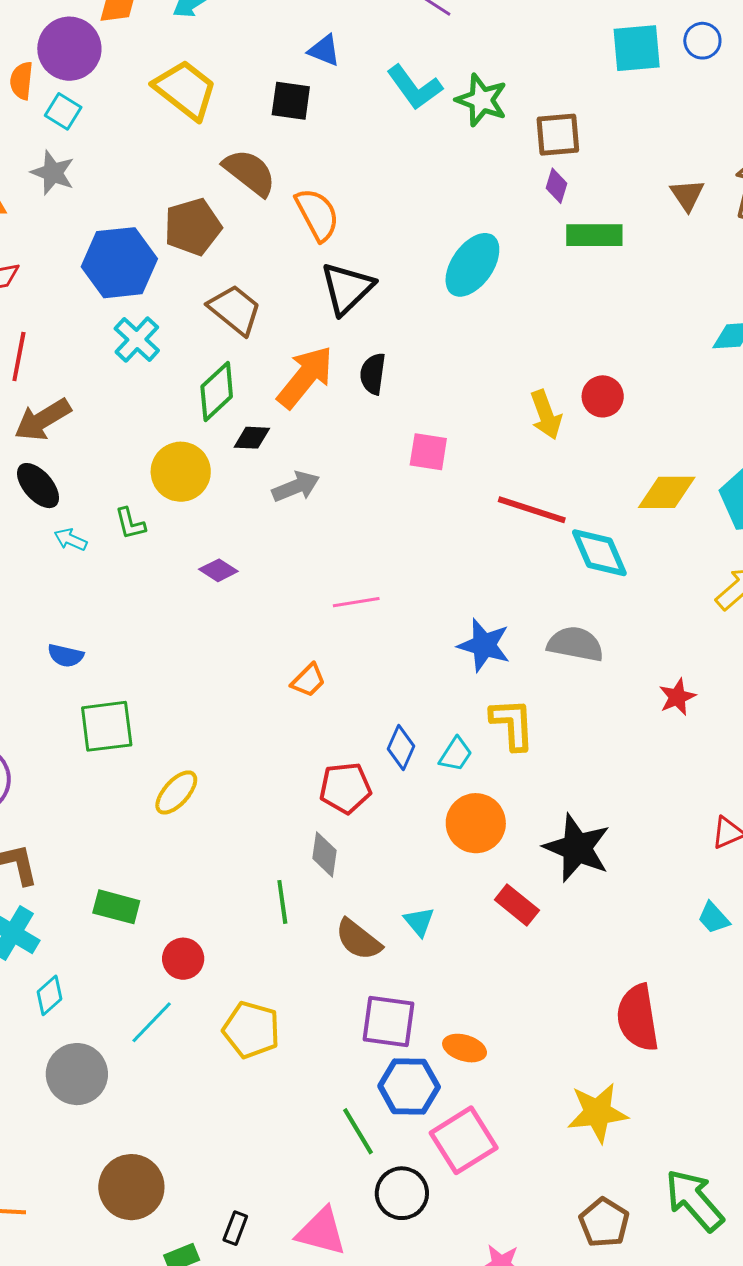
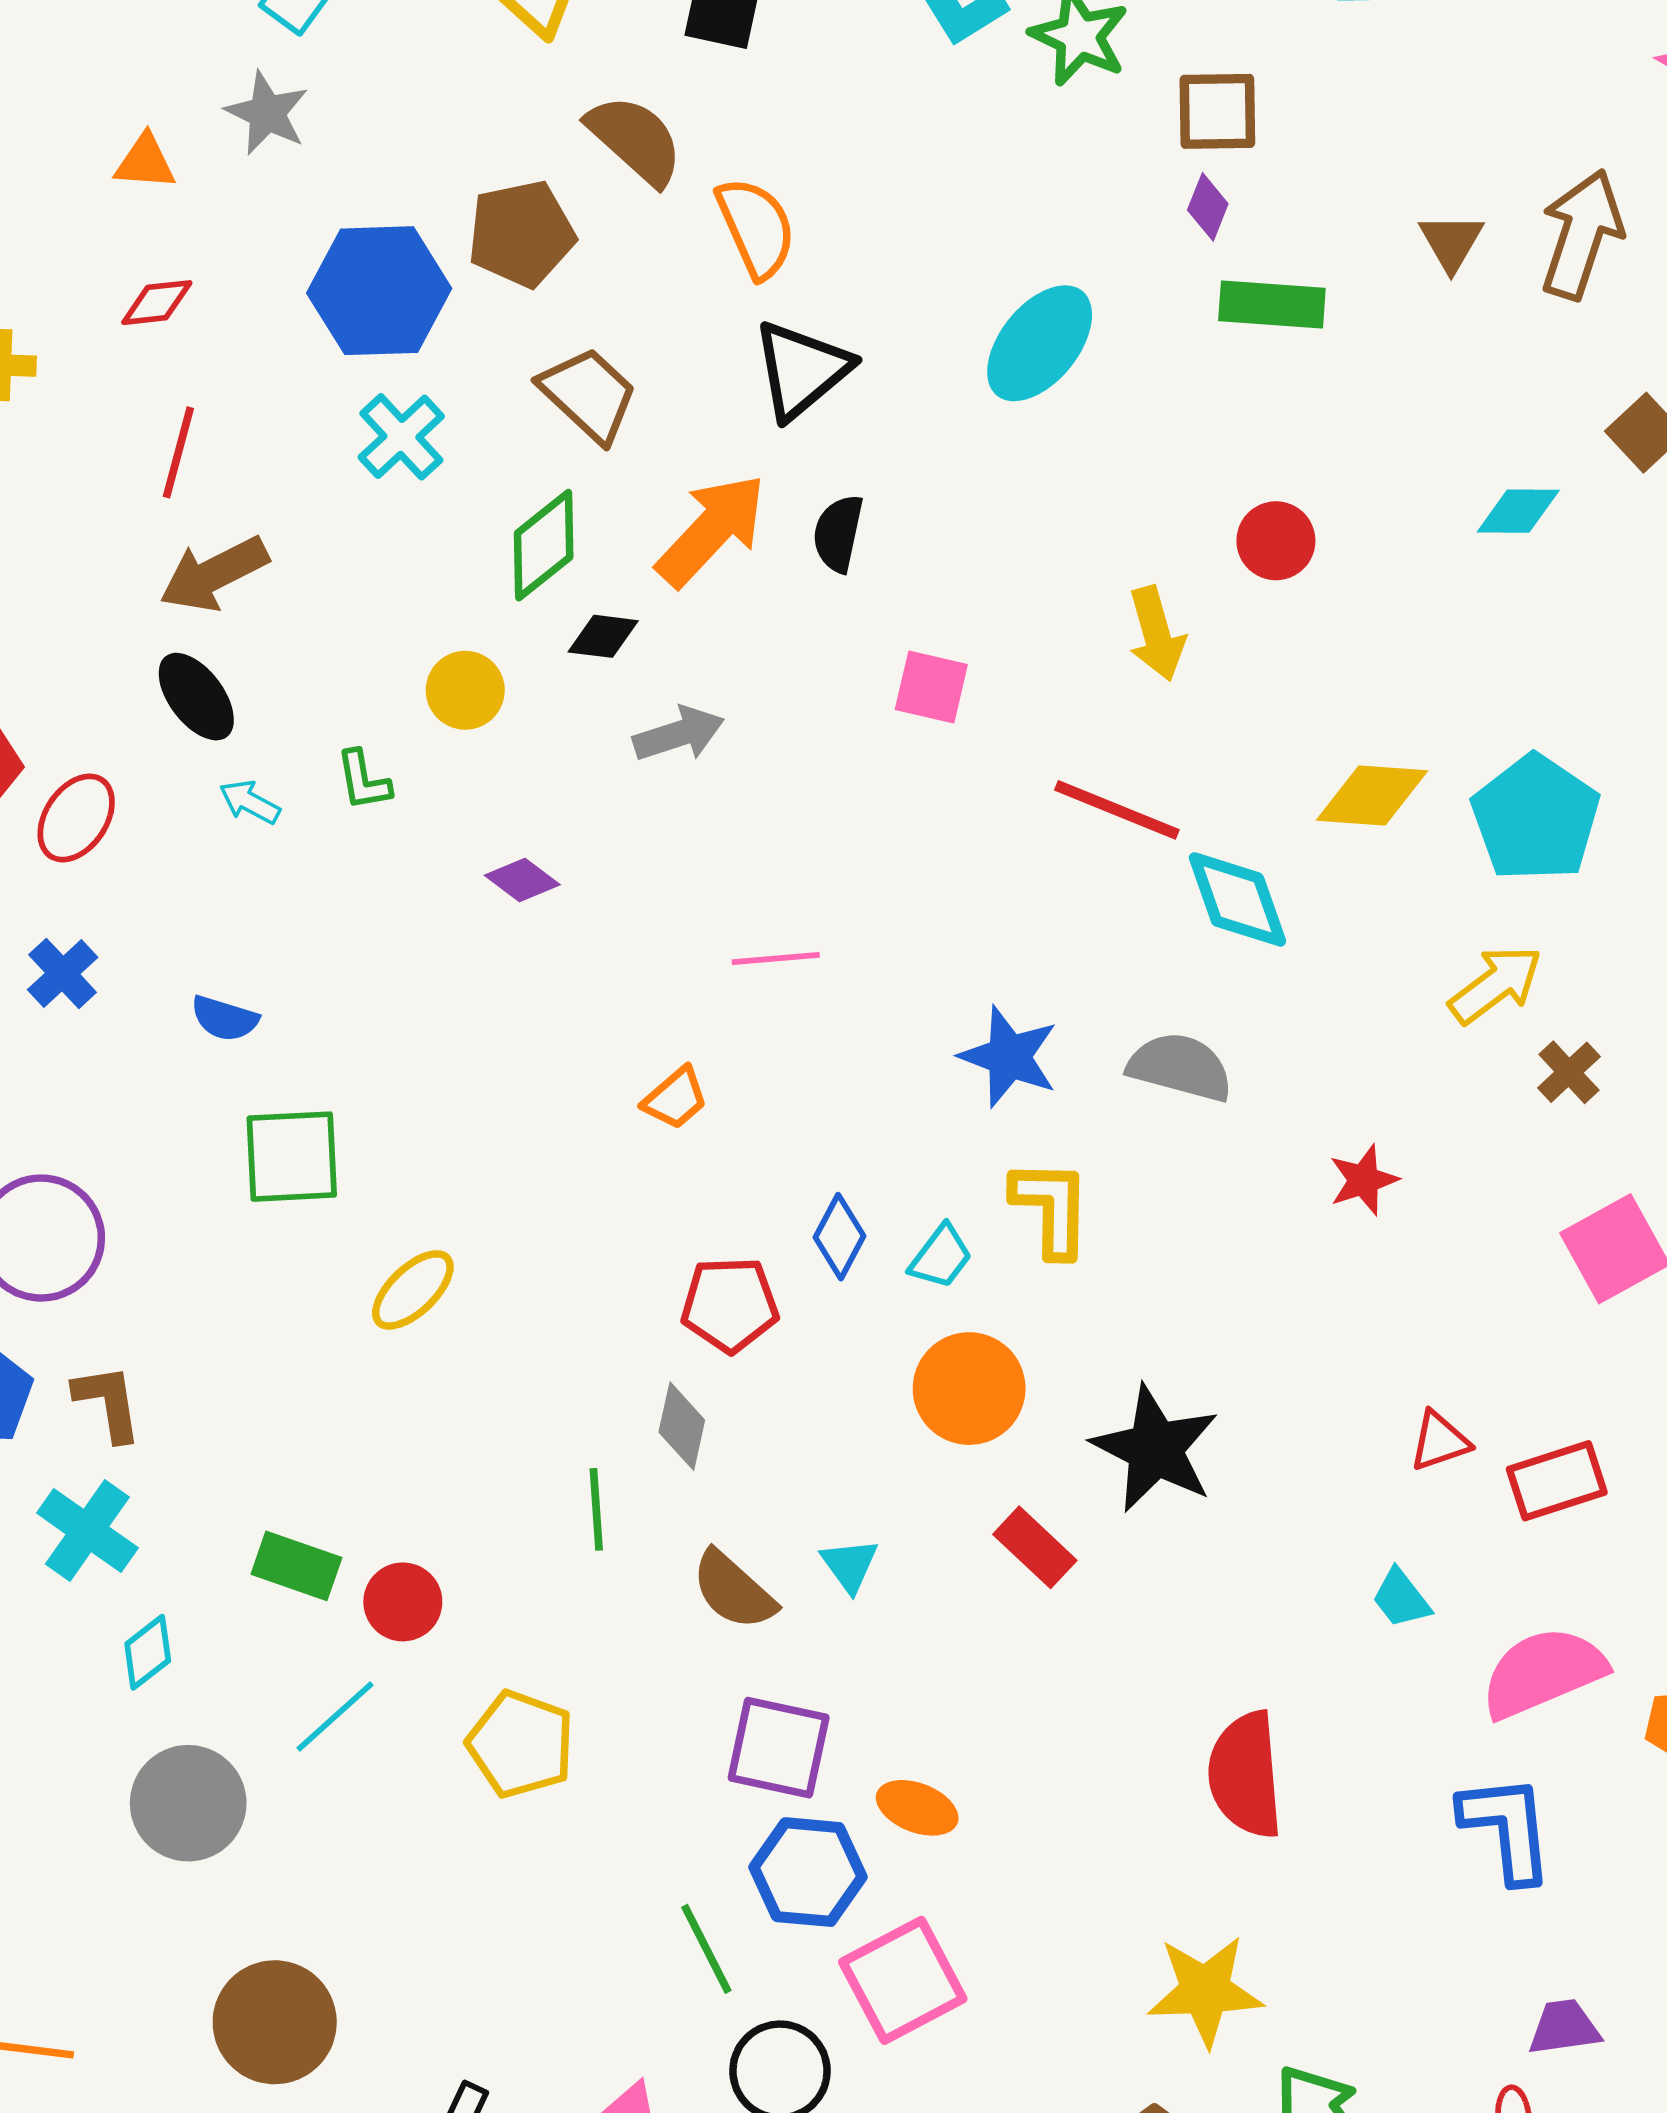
red circle: (603, 396) -> (1276, 541), moved
yellow circle: (181, 472) -> (465, 690), size x0.7
green rectangle: (116, 907) -> (296, 1566), moved
yellow star: (597, 1113) -> (1205, 1991), moved

